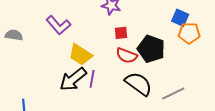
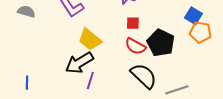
purple line: (92, 79) -> (90, 81), moved

